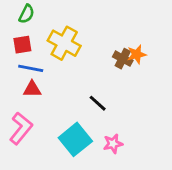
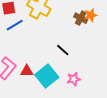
blue line: (31, 68) -> (15, 25), turned -42
red triangle: (32, 89) -> (27, 71), moved

